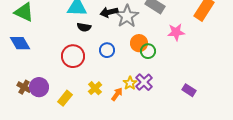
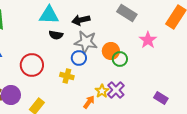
gray star: (127, 16) -> (86, 42), moved, turned -30
pink star: (176, 32) -> (148, 40), turned -30
red circle: (73, 56) -> (32, 65), moved
yellow cross: (95, 88) -> (67, 76), moved, turned -32

